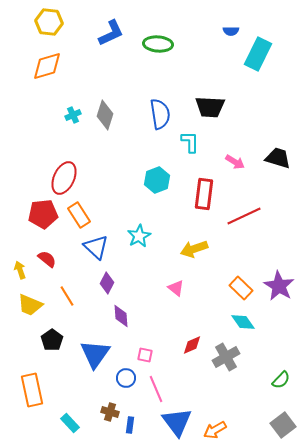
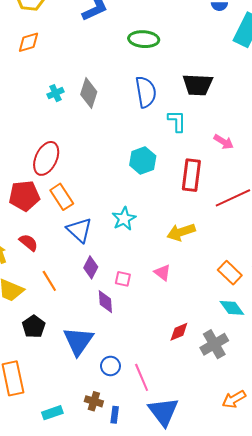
green ellipse: (158, 44) -> (144, 39), moved
orange diamond: (47, 66) -> (29, 42), size x0.7
pink square: (145, 355) -> (123, 279), moved
cyan rectangle: (70, 423) -> (52, 413), turned -66
orange arrow: (215, 430) -> (234, 399), moved

